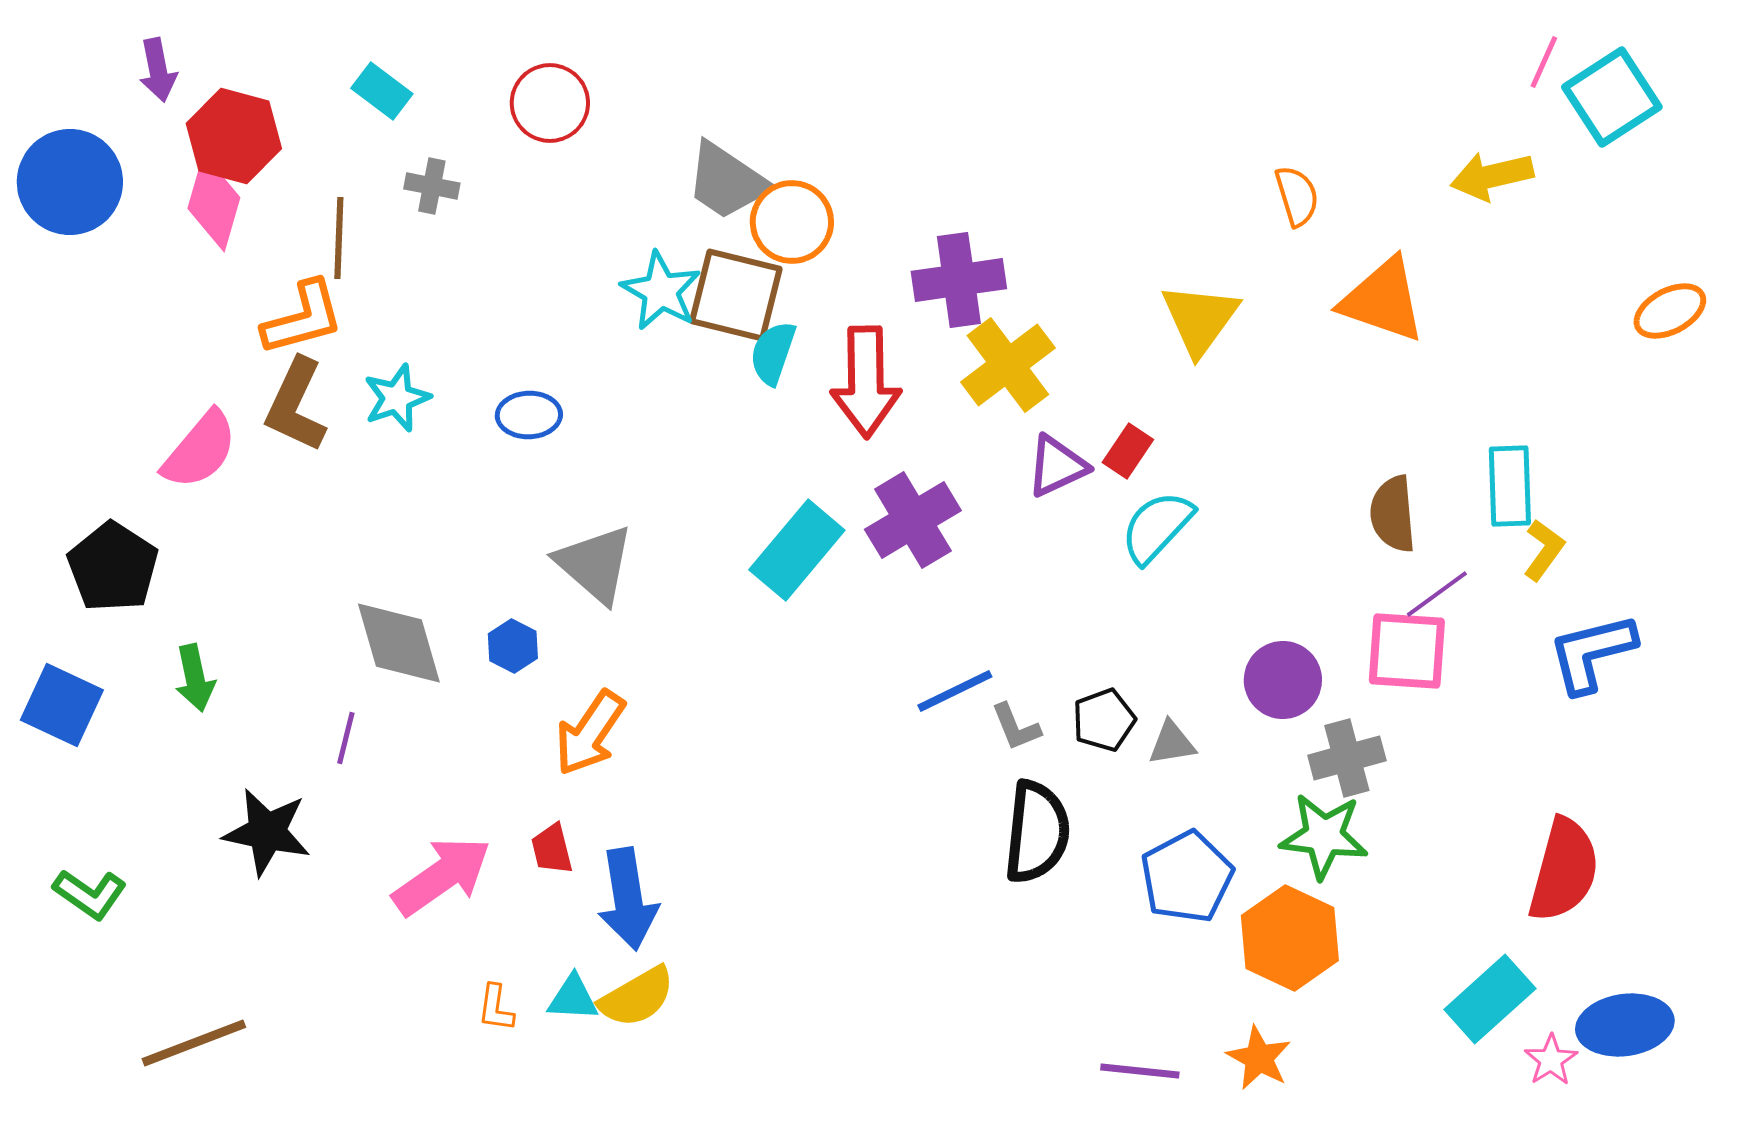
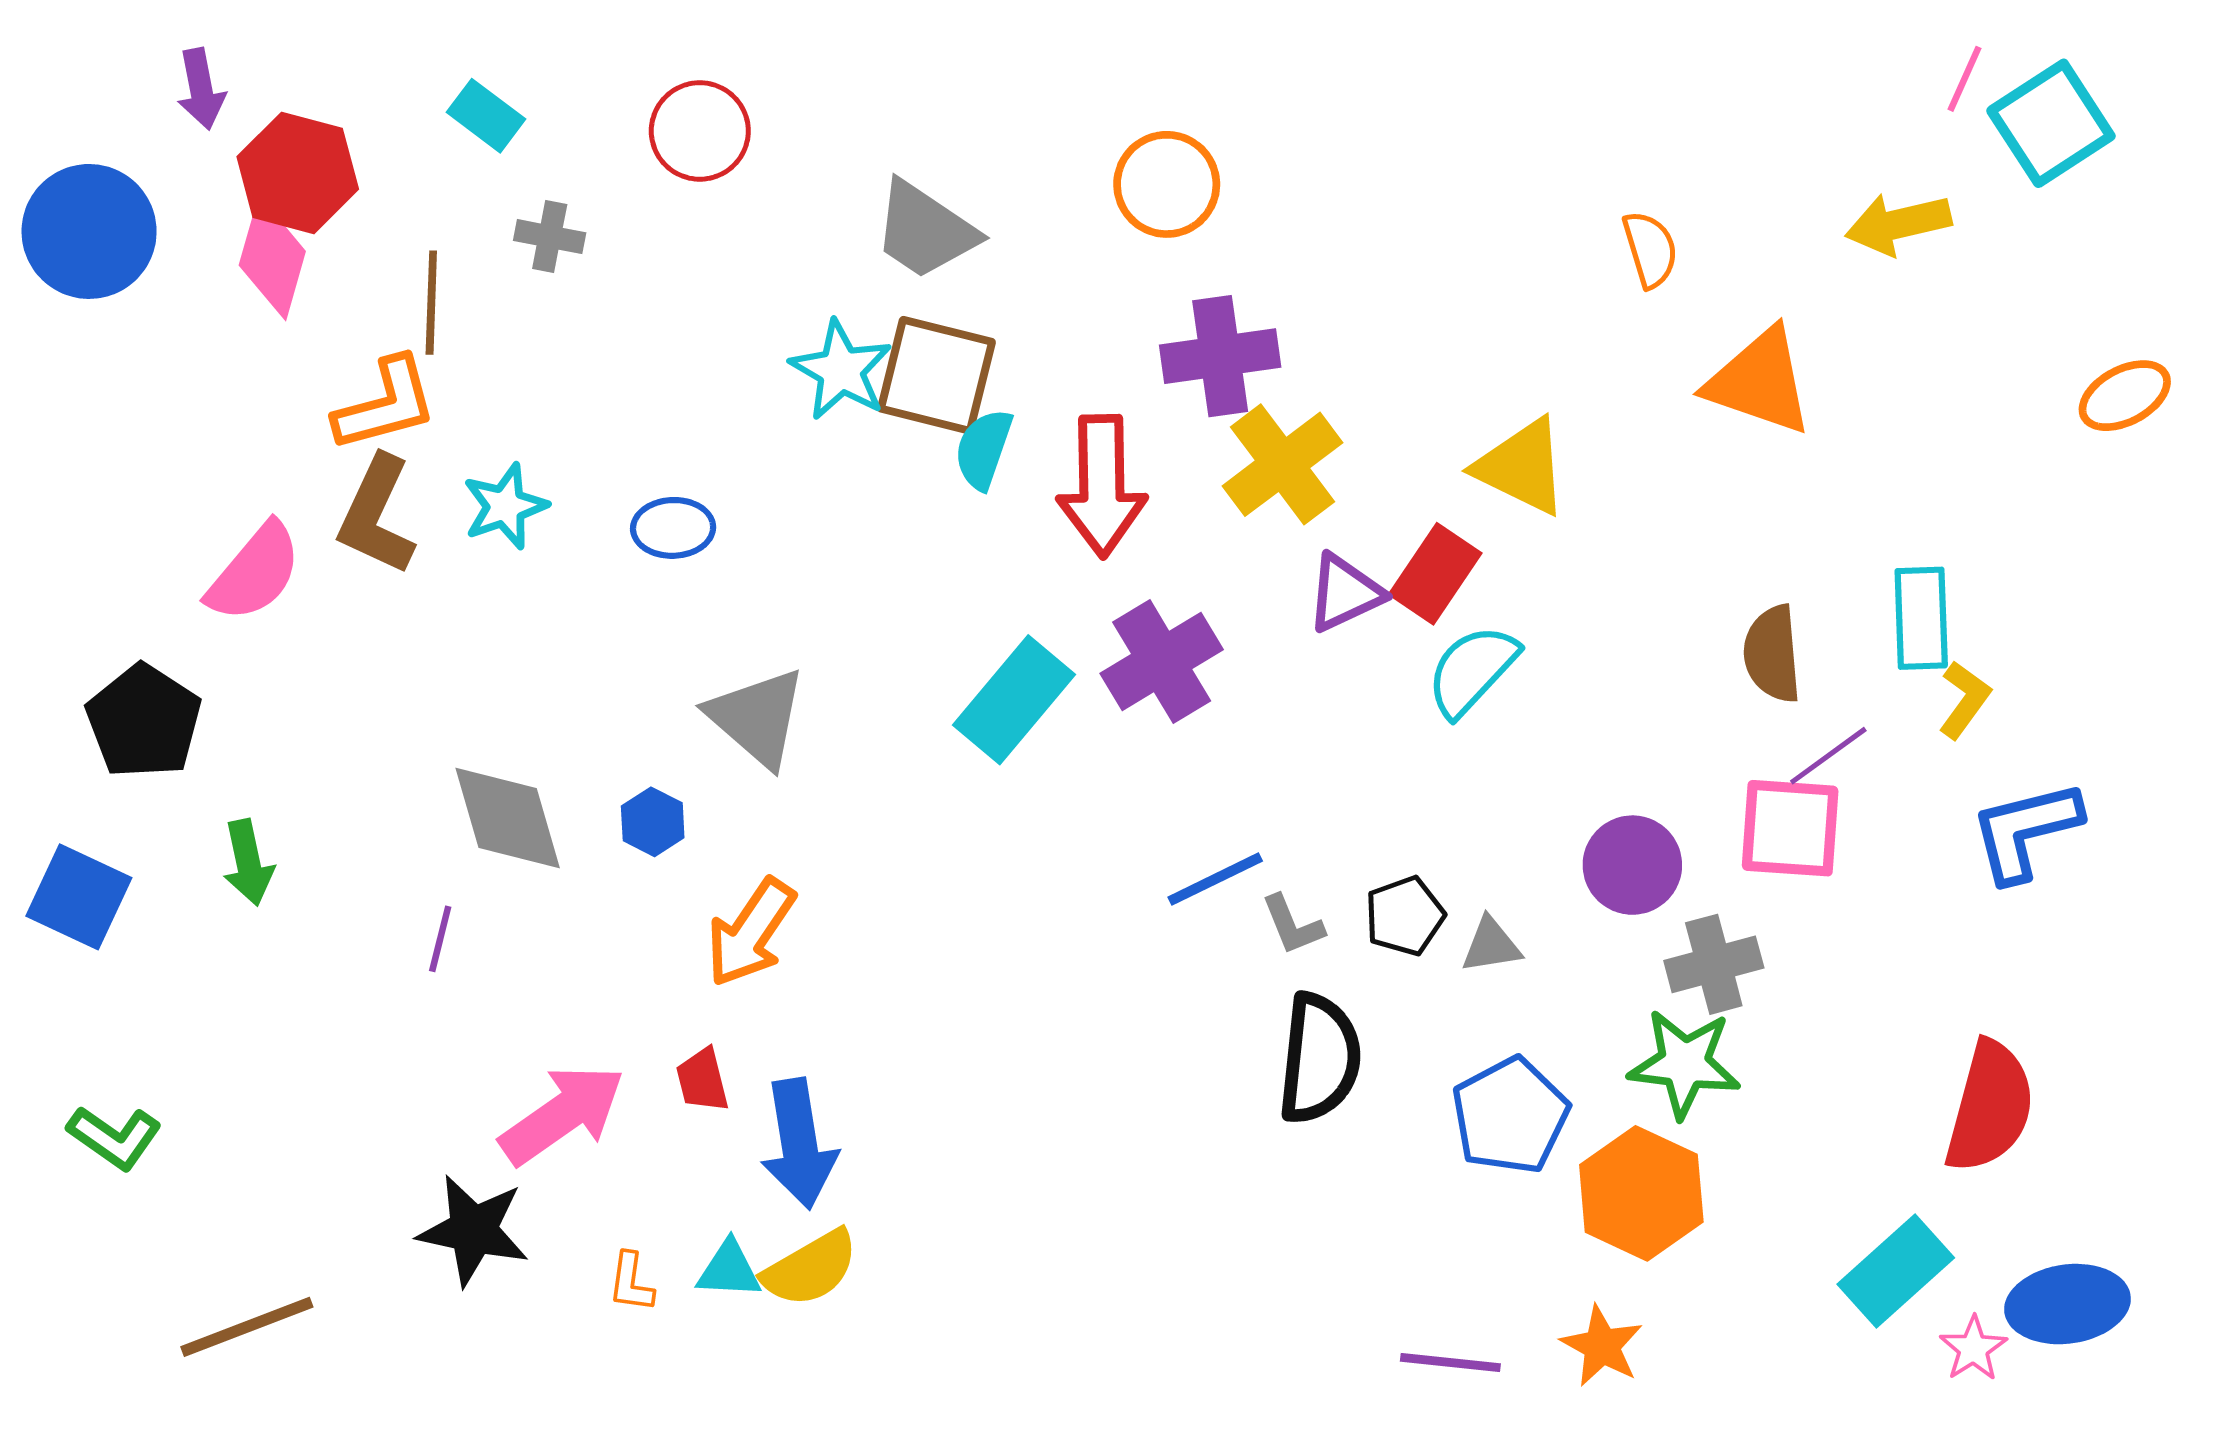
orange circle: (792, 222) -> (1167, 184), moved
yellow triangle: (1200, 319) -> (1522, 467), moved, turned -40
red rectangle: (1128, 451) -> (1435, 574), size x1.4
black star: (267, 832) -> (473, 1230), moved

